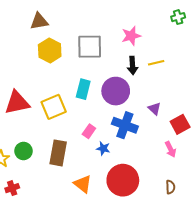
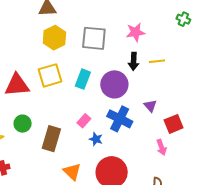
green cross: (178, 17) -> (183, 19), turned 32
yellow square: (54, 107) -> (50, 75), moved
green circle: (23, 151) -> (23, 124), moved

